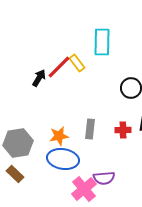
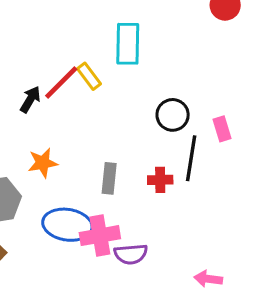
orange star: (59, 136) -> (43, 163), moved
pink cross: (84, 189) -> (100, 236), moved, turned 30

